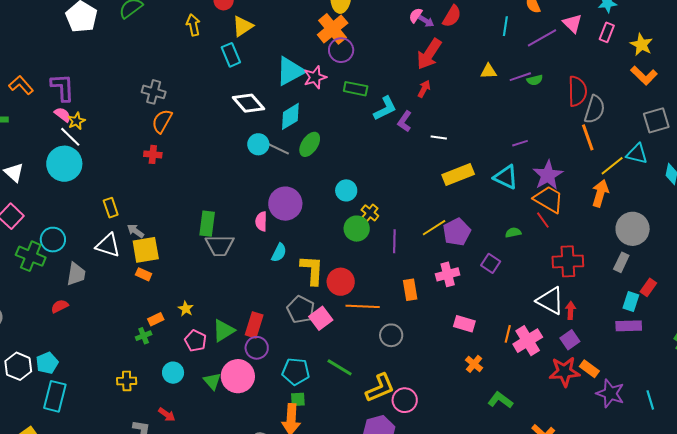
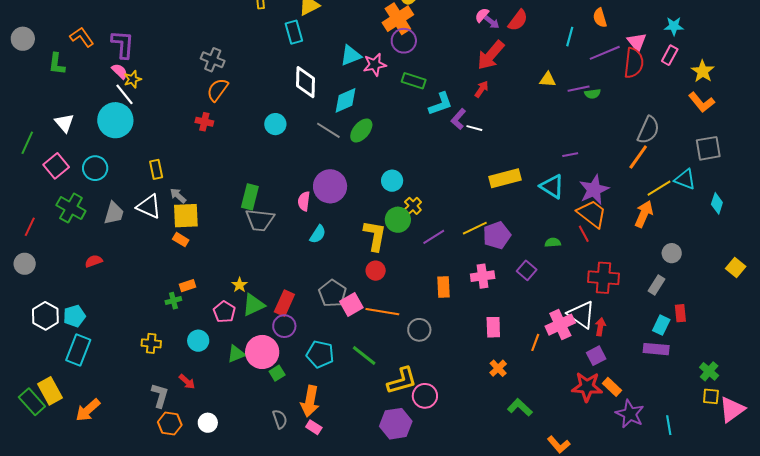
cyan triangle: (290, 71) -> (351, 55), size x0.7
red semicircle: (577, 91) -> (634, 63), moved
white diamond: (249, 103) -> (306, 82), turned 36
white line: (439, 137) -> (474, 128), moved
orange line: (588, 137) -> (638, 157), turned 48
cyan circle: (258, 144) -> (275, 124), moved
gray circle: (633, 229) -> (672, 253), size x0.6
cyan circle: (53, 240) -> (95, 168), moved
purple line: (394, 241) -> (434, 237), turned 50
yellow L-shape: (312, 270) -> (375, 236), moved
gray trapezoid: (76, 274) -> (114, 213), moved
red circle: (341, 282) -> (376, 271), size x0.7
red rectangle: (648, 287) -> (680, 313), turned -48
orange line: (363, 306) -> (382, 312), moved
yellow star: (186, 309) -> (240, 285), moved
pink rectangle: (464, 324) -> (493, 327), turned 65
pink cross: (528, 341) -> (560, 325), moved
green triangle: (212, 381) -> (236, 354), turned 42
green square: (298, 399) -> (277, 373), moved, turned -35

